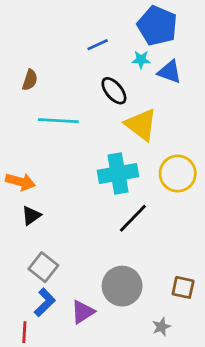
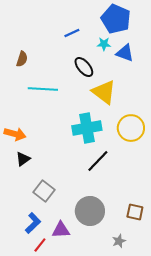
gray square: (43, 267) -> (44, 191), moved
purple triangle: (83, 312) -> (61, 230), turned 30
red line: (24, 332) -> (40, 245), moved, turned 35

